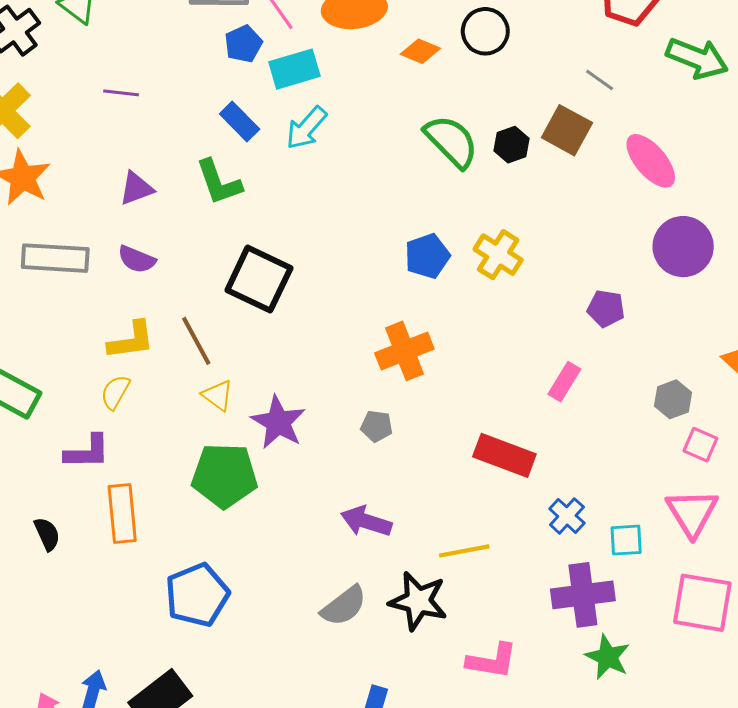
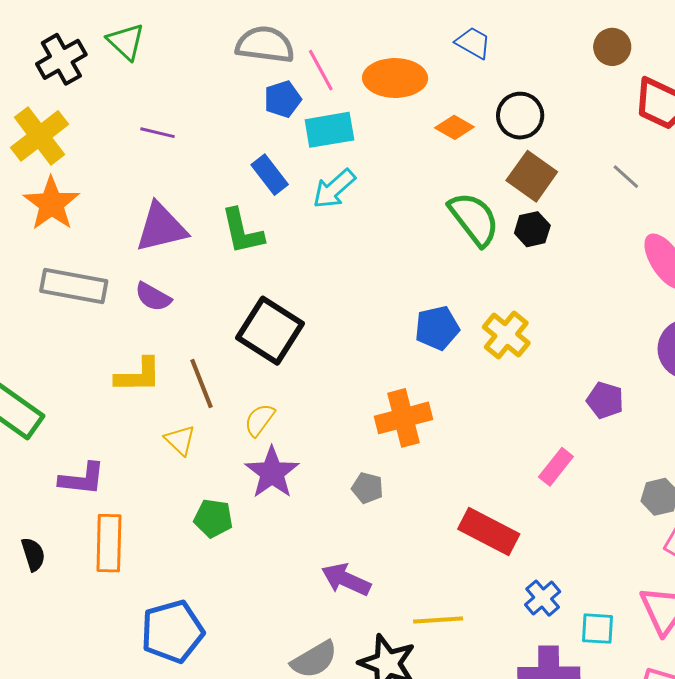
brown square: (567, 130) -> (532, 176), moved
purple triangle: (136, 188) -> (161, 228), size x1.5
yellow semicircle: (115, 392) -> (260, 420), moved
yellow triangle: (218, 395) -> (180, 440), moved
green pentagon: (225, 476) -> (213, 518), size x0.6

